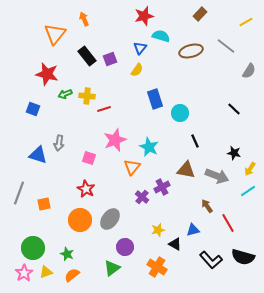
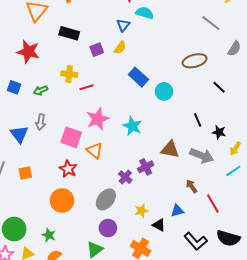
brown ellipse: (191, 51) -> (195, 61), moved
black rectangle: (87, 56) -> (69, 33), turned -36
purple square: (110, 59) -> (97, 50), moved
green arrow: (65, 94) -> (41, 90), moved
blue rectangle: (155, 99) -> (138, 77), turned -30
black line: (195, 141) -> (198, 120), moved
blue triangle: (38, 155) -> (19, 134), turned 36
pink square: (89, 158) -> (71, 137), size x1.5
orange triangle: (132, 167) -> (95, 151), moved, turned -30
orange square: (44, 204) -> (25, 173), moved
gray ellipse: (110, 219) -> (106, 199), moved

